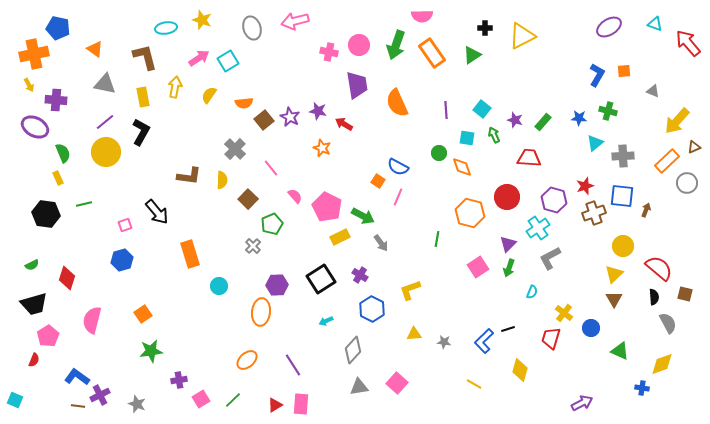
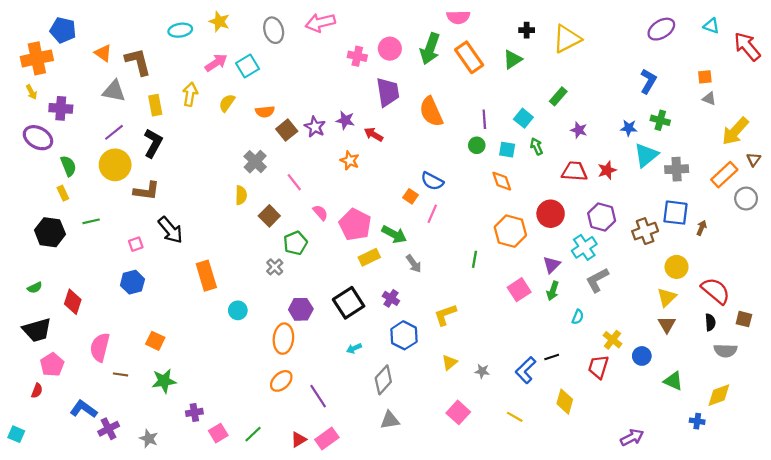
brown L-shape: (145, 57) -> (138, 62), moved
orange square: (624, 71) -> (705, 77), moved
purple star: (515, 120) -> (579, 130), moved
green rectangle: (543, 122) -> (558, 96), moved
cyan triangle: (595, 143) -> (646, 155), size x1.4
brown triangle: (694, 147) -> (754, 159), turned -32
green circle: (439, 153) -> (477, 145), moved
brown L-shape: (189, 176) -> (147, 191), moved
red star: (585, 186) -> (607, 170), moved
orange square: (143, 314) -> (155, 341), turned -30
gray semicircle: (668, 323) -> (725, 351), turned 120
yellow triangle: (414, 334) -> (450, 362), turned -35
orange ellipse: (247, 360) -> (281, 381), moved
pink square: (397, 383) -> (458, 412), moved
pink rectangle: (301, 404) -> (327, 439), turned 50
brown line: (78, 406) -> (121, 374), moved

